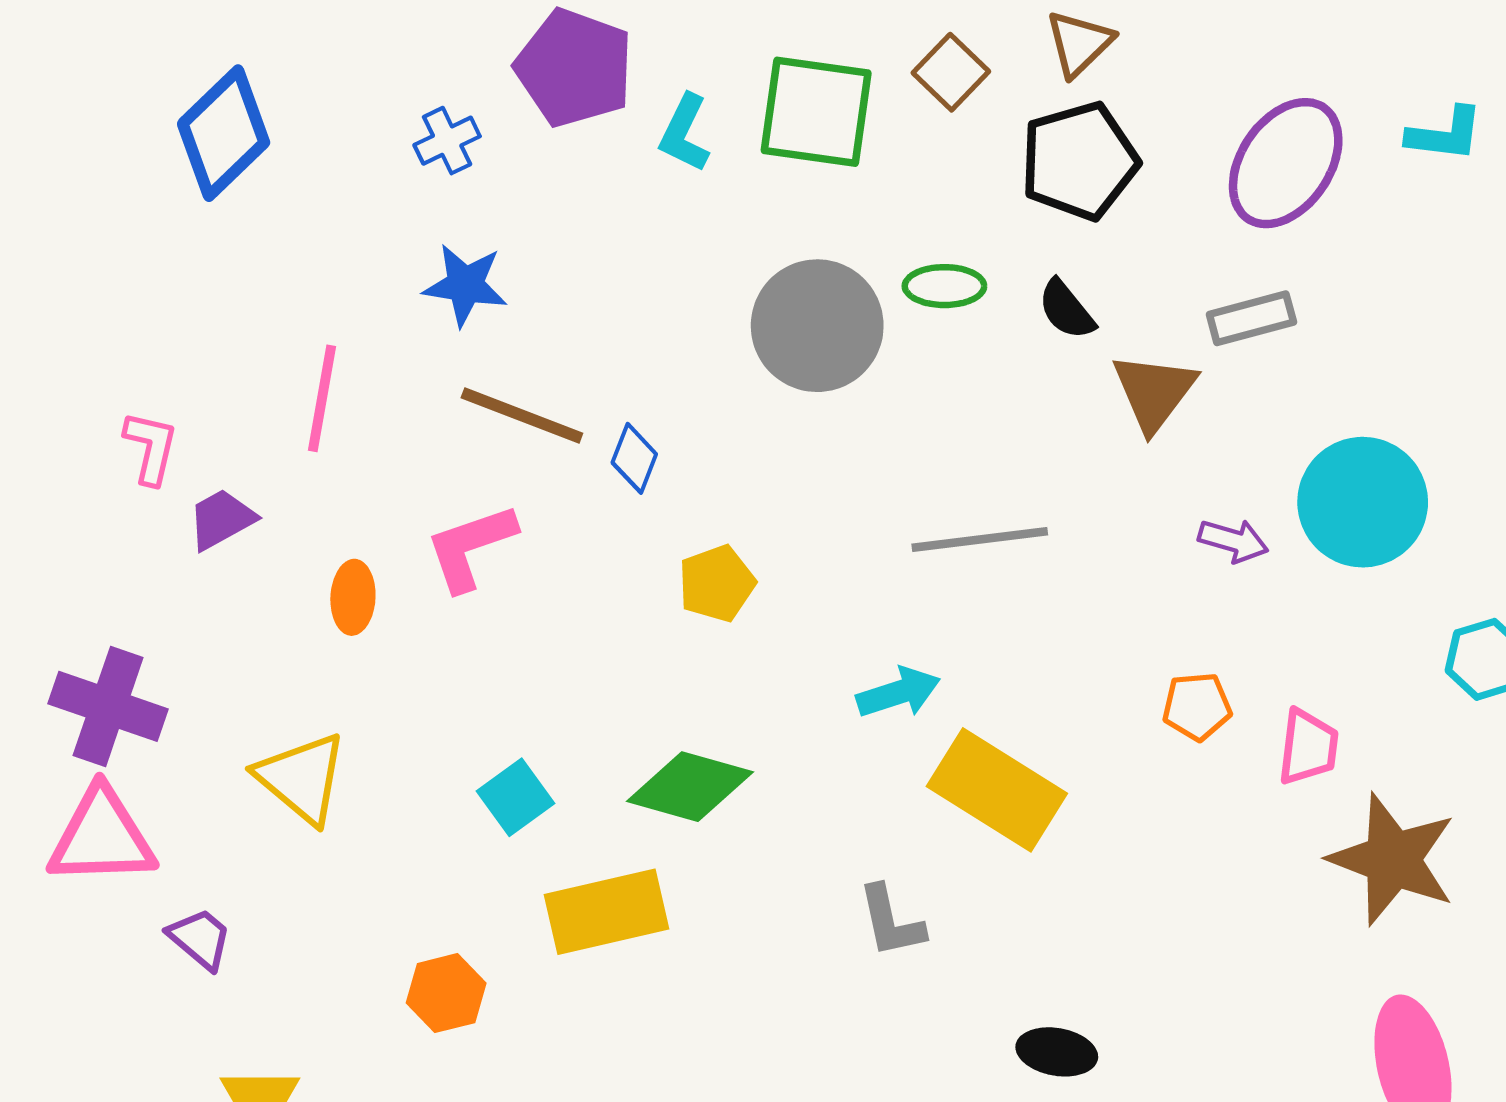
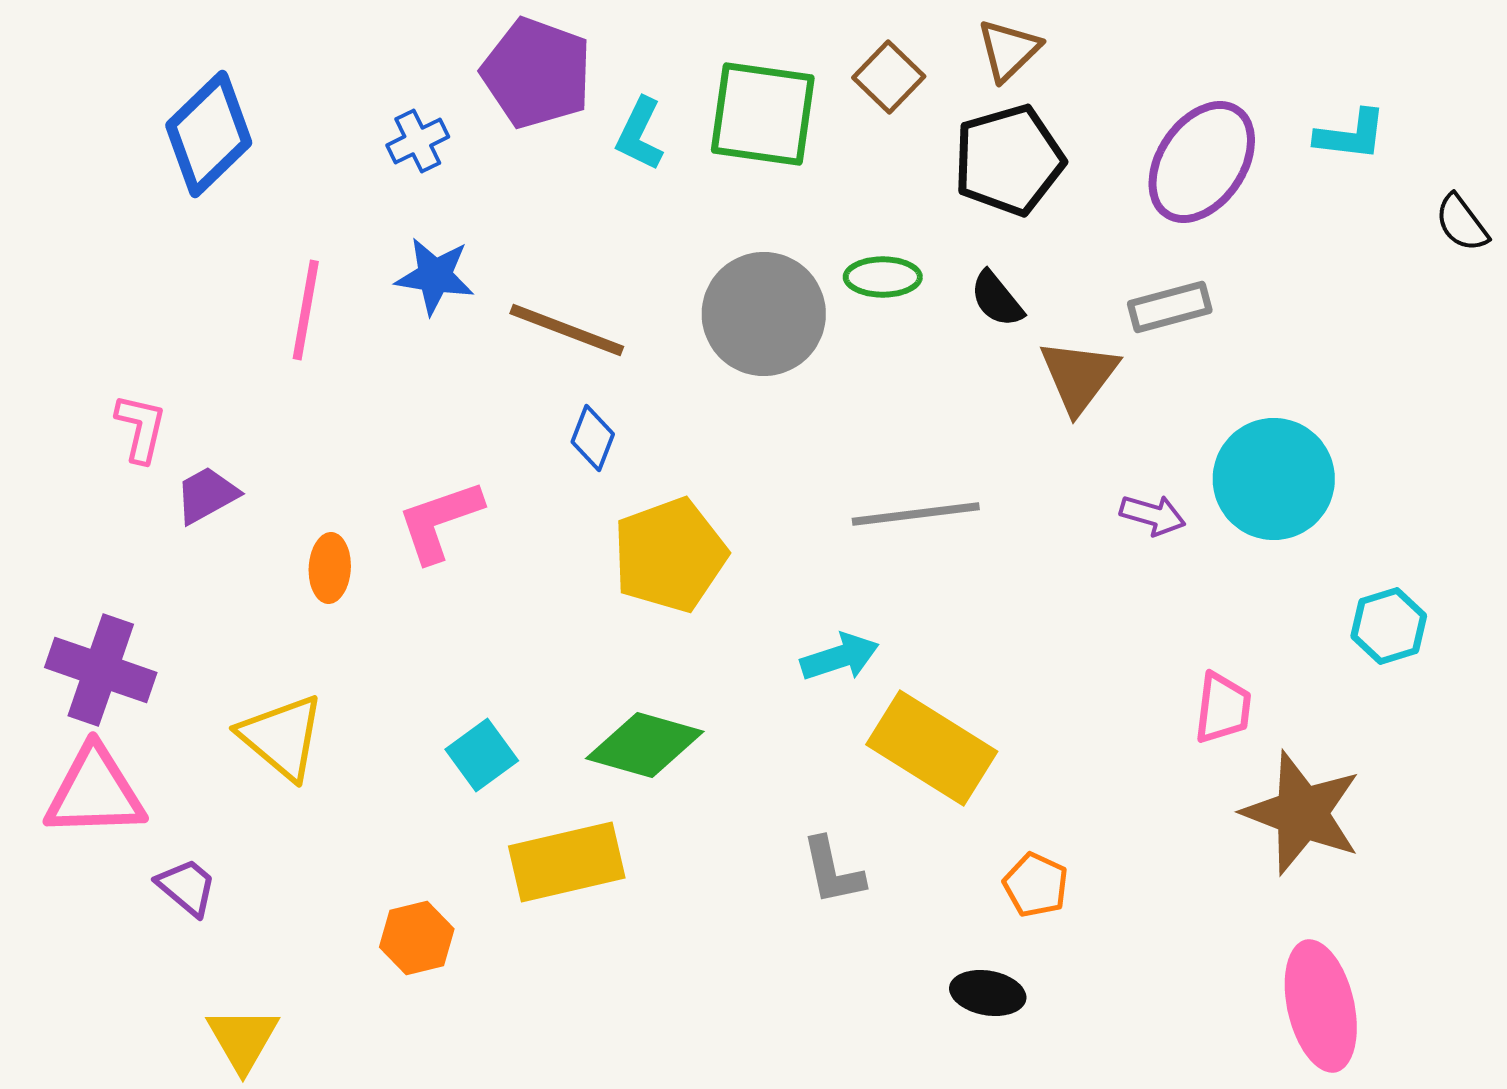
pink line: (322, 398) -> (306, 310), moved
brown line: (522, 416) -> (567, 330), moved
yellow pentagon: (717, 583) -> (670, 555), size x1.6
orange pentagon: (1197, 706) -> (1036, 885), moved, turned 30

